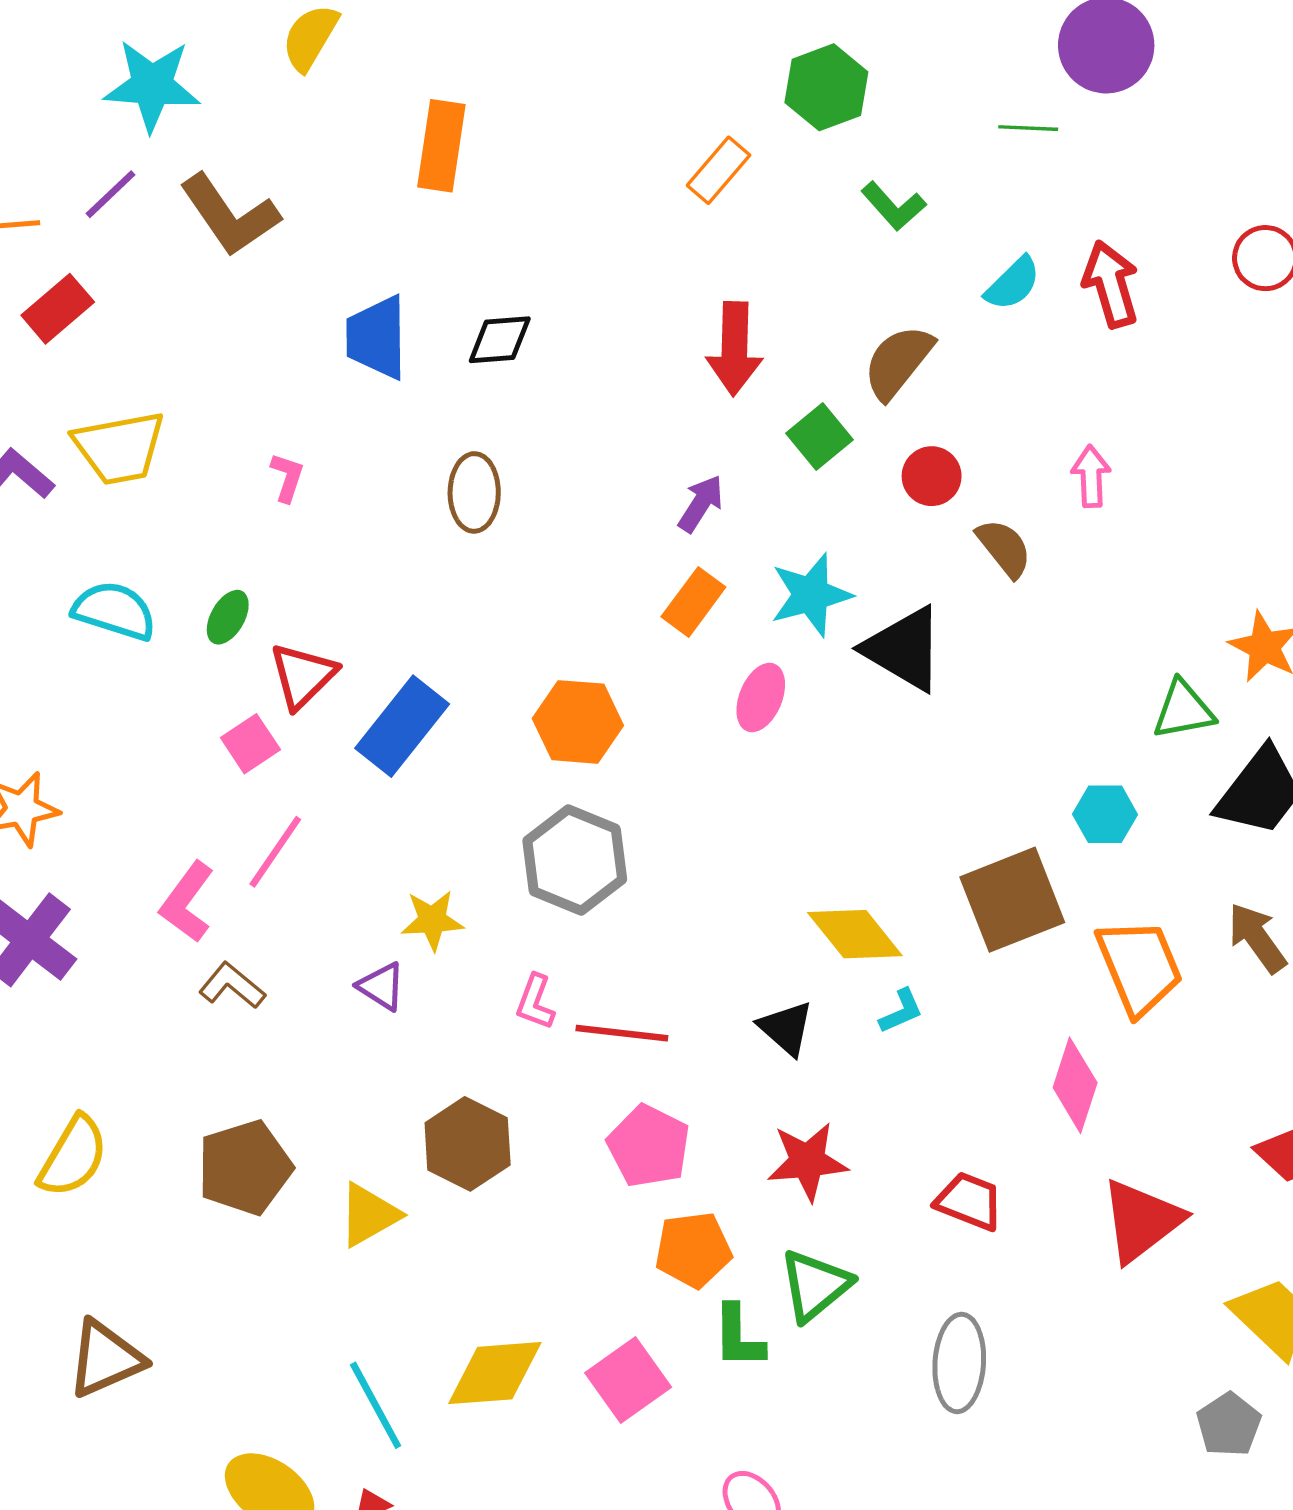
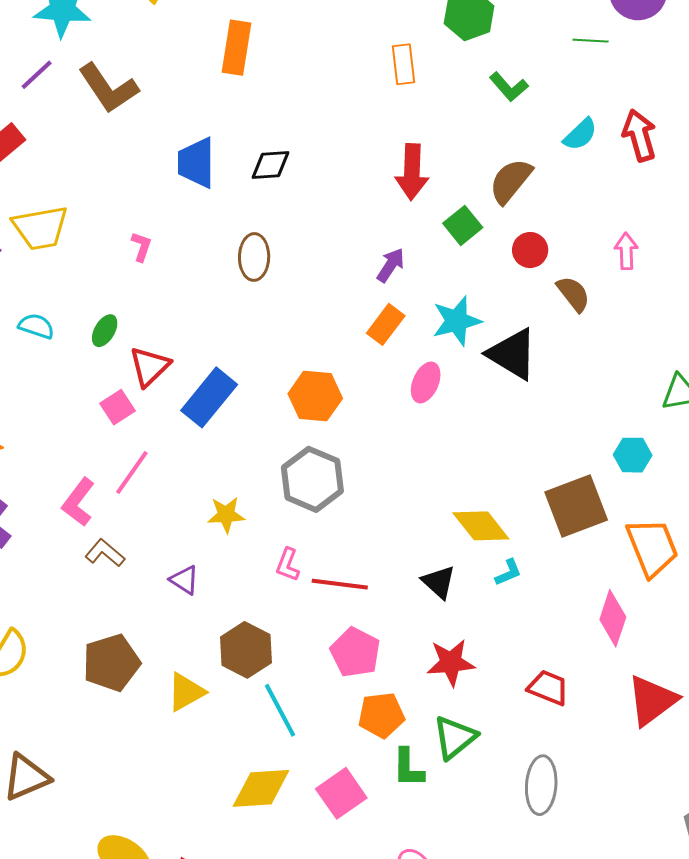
orange rectangle: (719, 170) -> (404, 64), turned -48
cyan semicircle: (114, 611) -> (36, 326), size x0.7
purple triangle: (382, 986) -> (184, 580), moved
cyan line: (376, 1405) -> (280, 710), moved

